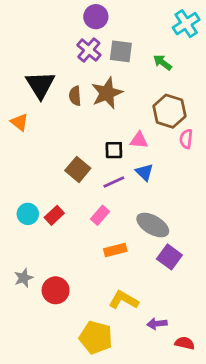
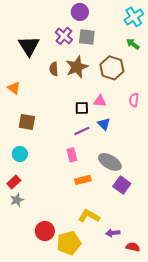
purple circle: (96, 17) -> (80, 12), moved
green arrow: (163, 63) -> (133, 44), moved
black triangle: (40, 85) -> (29, 46), moved
brown hexagon: (169, 111) -> (112, 68), moved
brown square: (78, 169) -> (27, 122), moved, turned -30
red rectangle: (54, 215) -> (14, 182), moved
pink rectangle: (100, 215) -> (72, 155), turned -56
red circle: (56, 290) -> (45, 231), moved
yellow pentagon: (96, 338) -> (69, 243), turned -30

